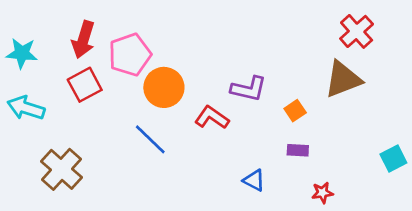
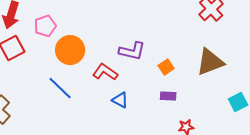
pink pentagon: (130, 55) -> (45, 26), size x0.7
brown triangle: (343, 79) -> (210, 62), moved
blue triangle: (254, 180) -> (120, 100), moved

